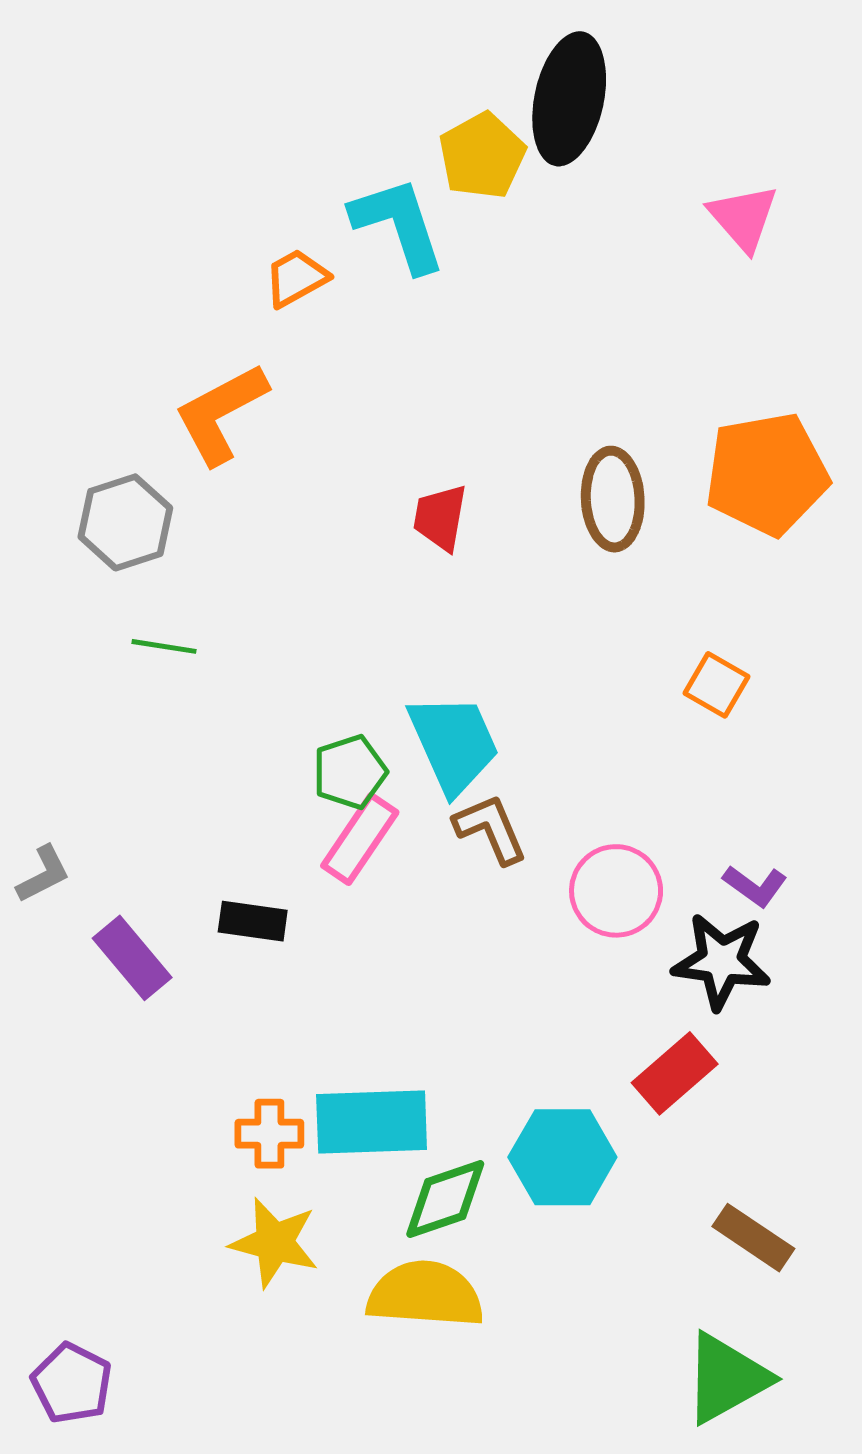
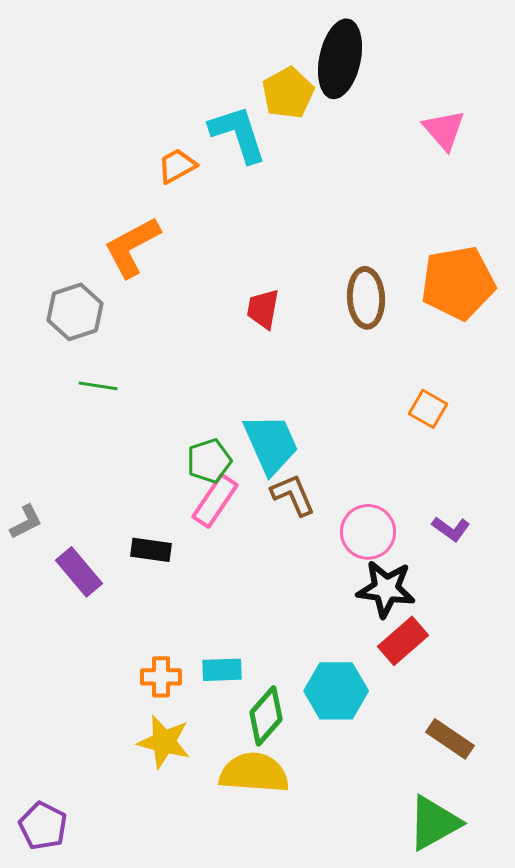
black star: (722, 961) -> (386, 589), moved
cyan rectangle: (372, 1122) -> (222, 670), size x0.6
green diamond: (445, 1199) -> (266, 716), turned -30

